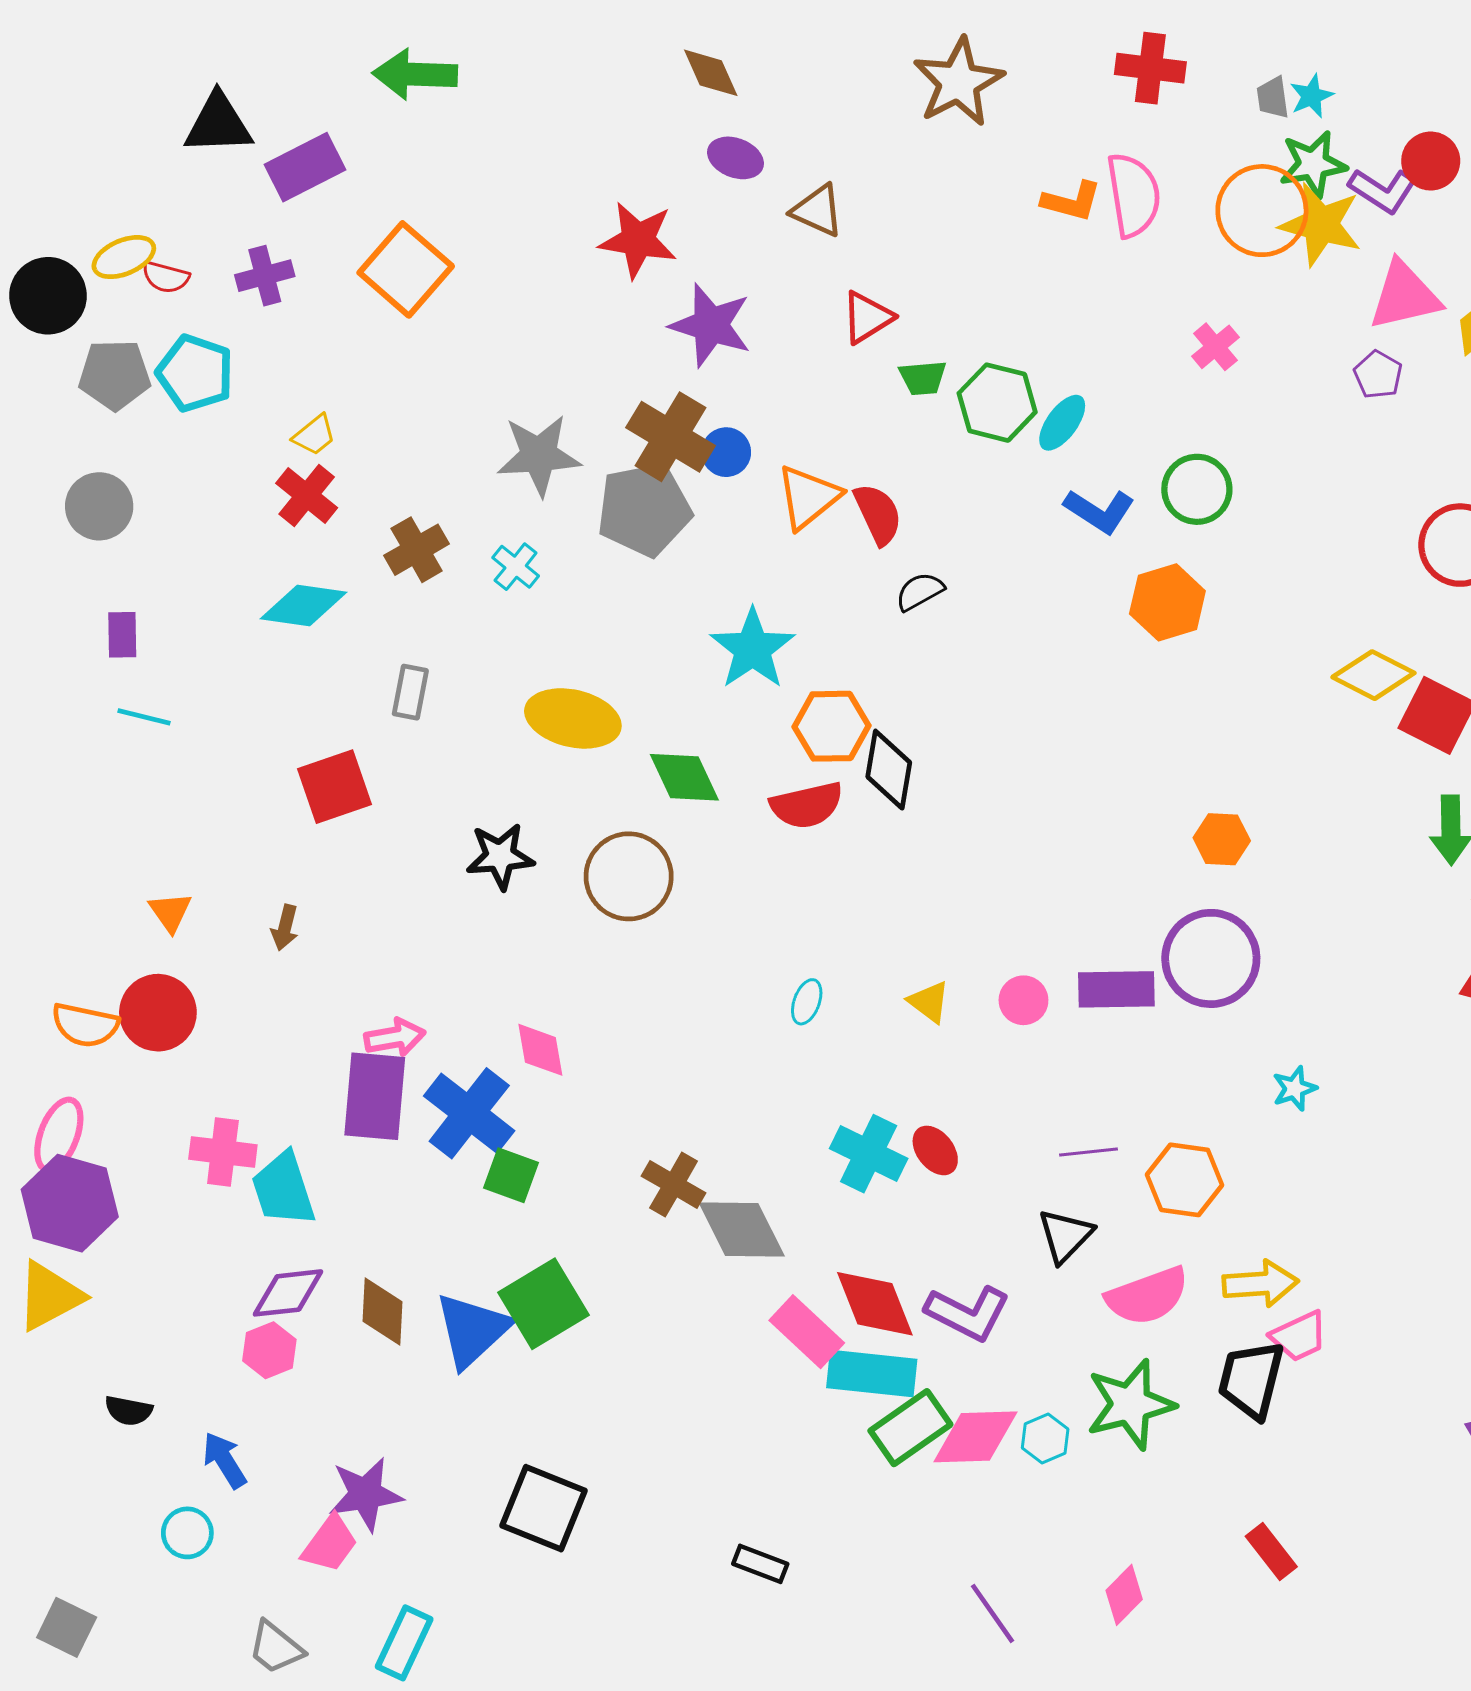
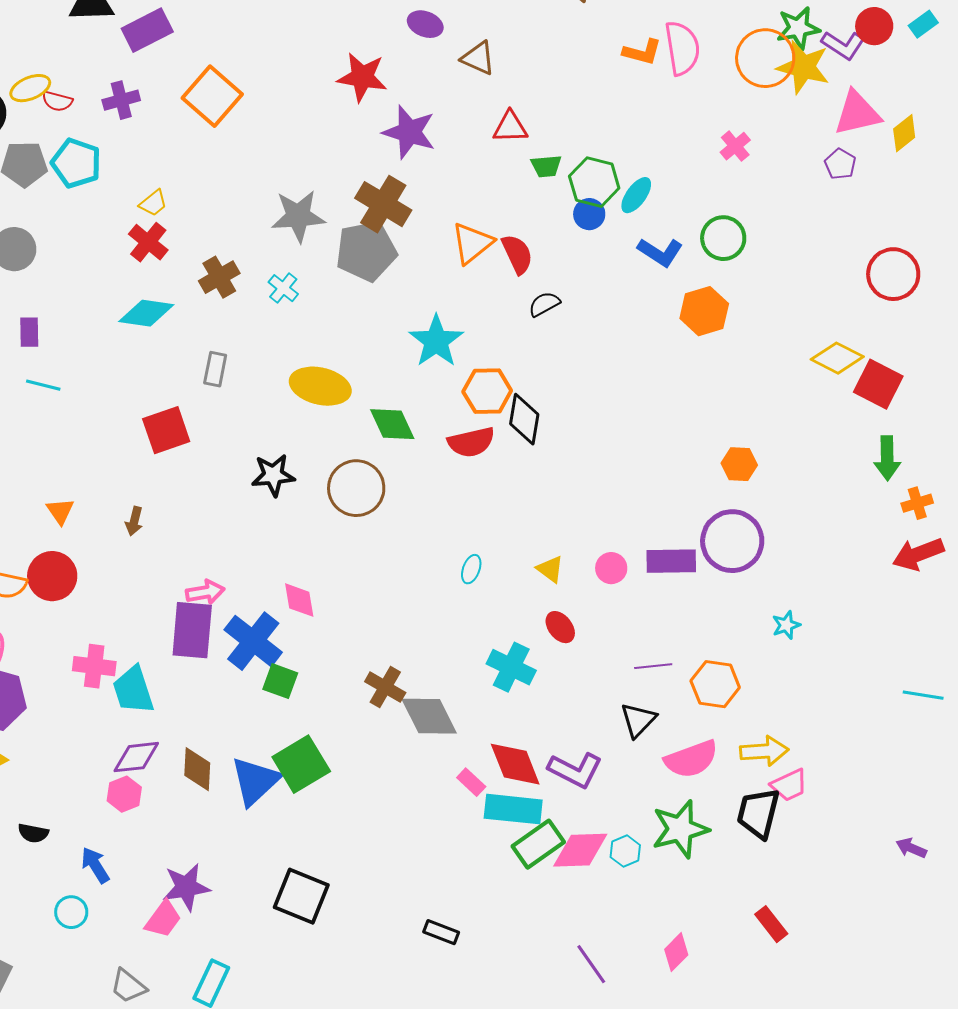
red triangle: (867, 317) -> (510, 127), turned 30
blue circle: (726, 452) -> (589, 214), moved
red ellipse: (935, 1150) -> (560, 627), moved
pink rectangle: (807, 1332) -> (471, 782), size x0.6

